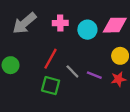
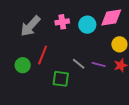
red line: (50, 59) -> (43, 55), moved

